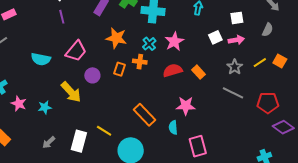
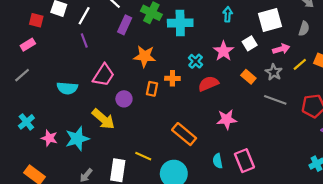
white square: (237, 18) -> (270, 20), size x1.6
pink arrow: (236, 40) -> (281, 49), moved
pink star: (174, 41) -> (224, 51), moved
cyan cross: (149, 44) -> (196, 61), moved
orange rectangle: (199, 72) -> (248, 77), moved
cyan star: (45, 107) -> (77, 139), size x1.6
cyan semicircle: (173, 127) -> (218, 161), moved

